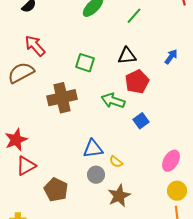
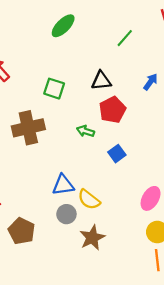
green line: (134, 16) -> (125, 38), moved
green arrow: (113, 101) -> (86, 131), size x0.7
yellow semicircle: (116, 162) -> (89, 200), size x1.5

